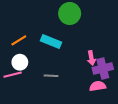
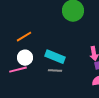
cyan rectangle: (51, 41) -> (55, 57), moved

